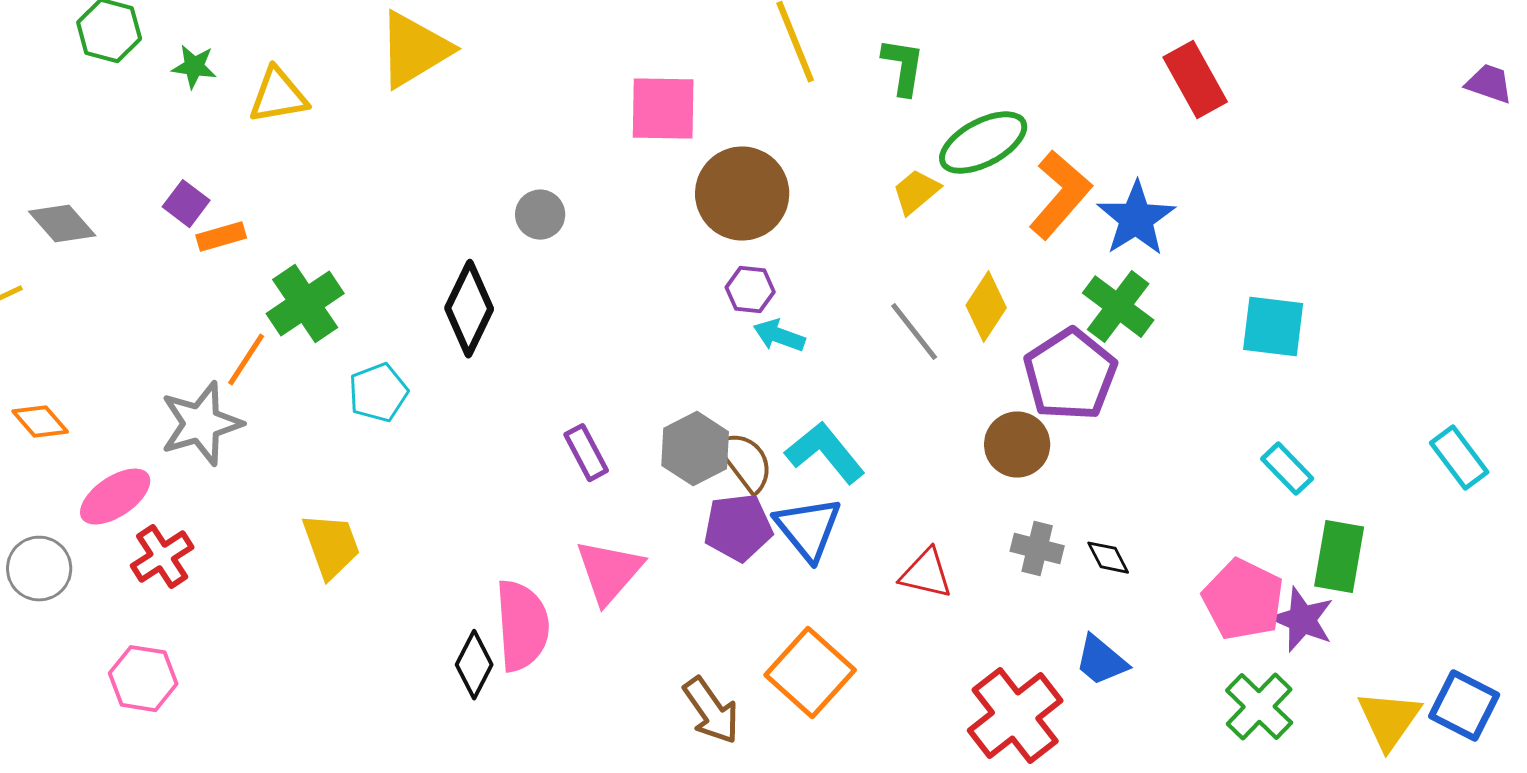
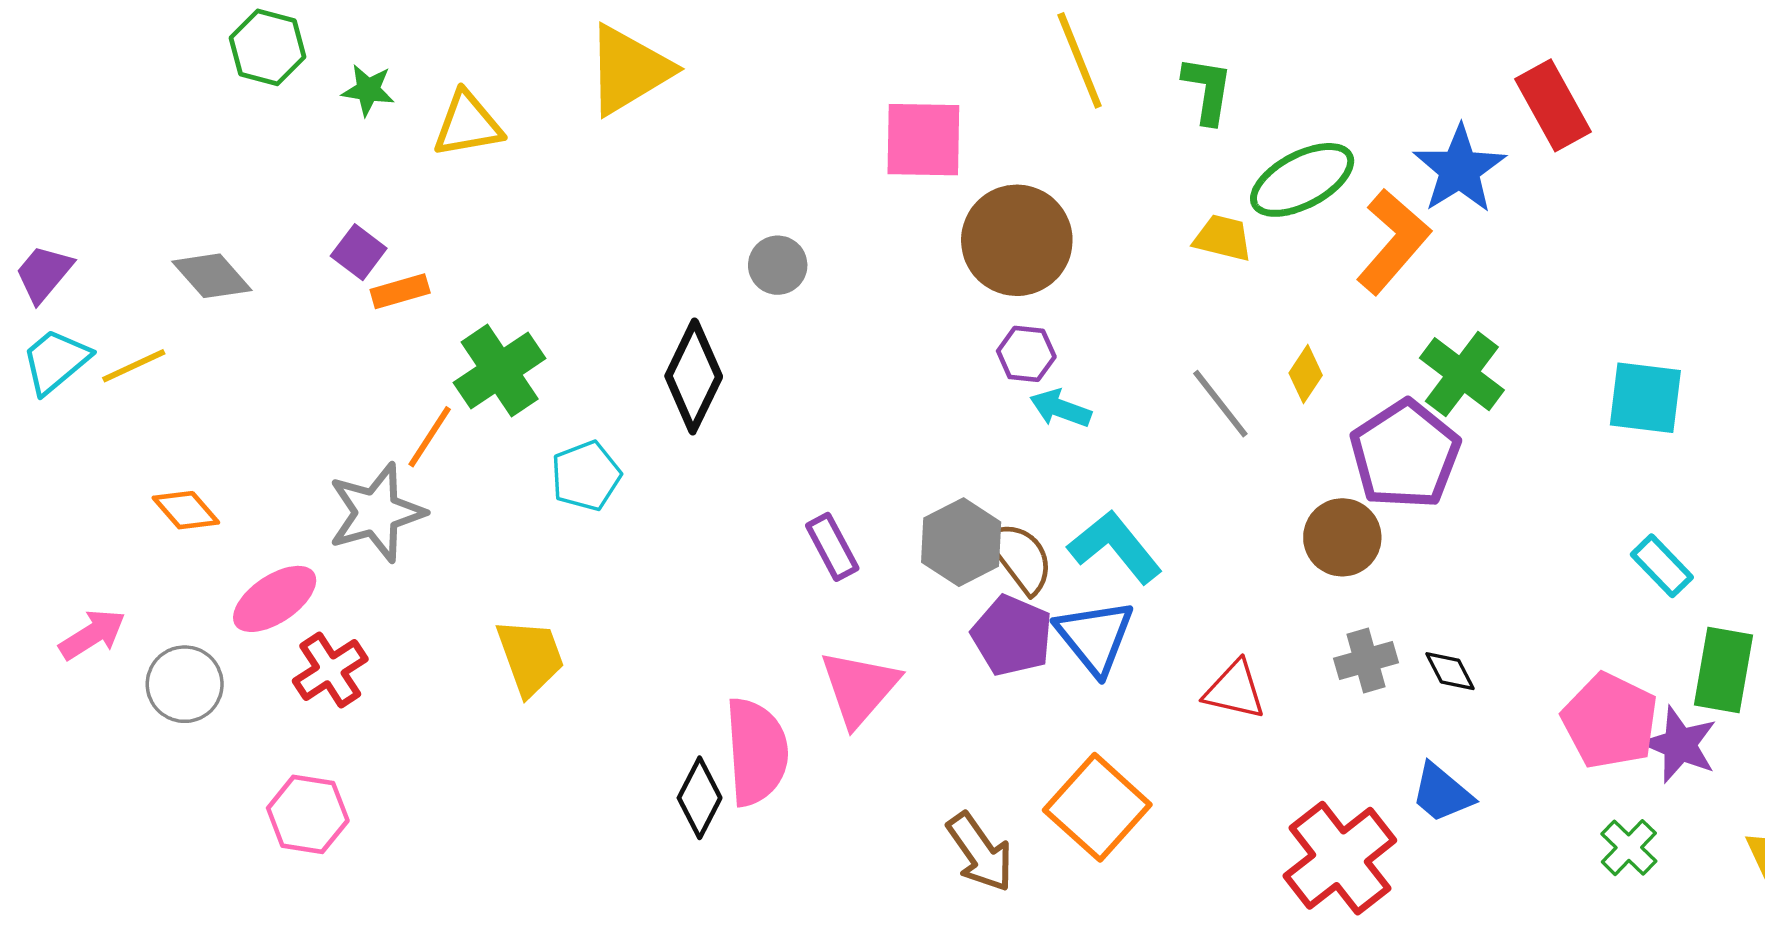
yellow trapezoid: (916, 192) -> (1223, 238), turned 54
blue star: (1136, 219) -> (1460, 169), moved
yellow diamond: (986, 307) -> (1306, 374), size x0.7
purple pentagon: (738, 528) -> (1012, 636), turned 30
gray cross: (1037, 549) -> (1366, 661), turned -30
green cross: (1259, 707) -> (1629, 848), size x0.7

